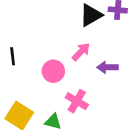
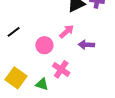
black line: (13, 56) -> (14, 32), turned 56

